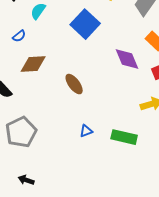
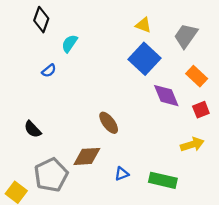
blue square: (85, 24) -> (144, 59), moved
brown diamond: (33, 64) -> (87, 156), moved

